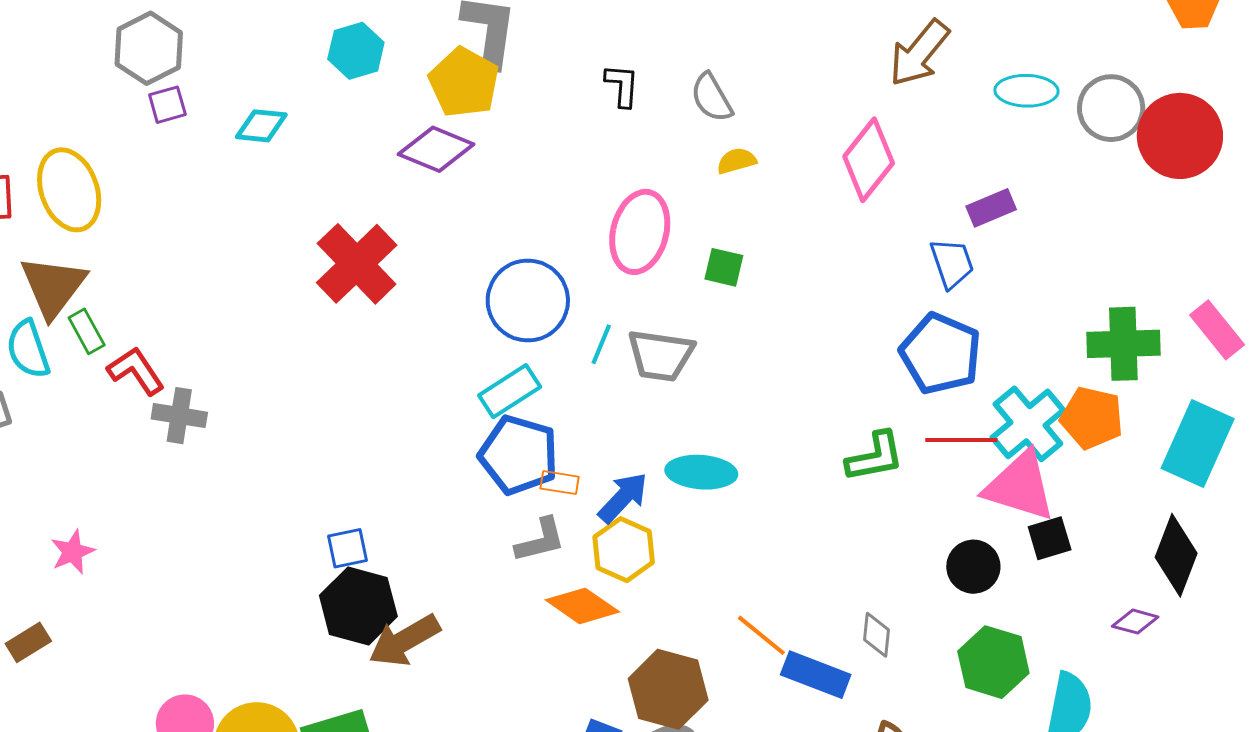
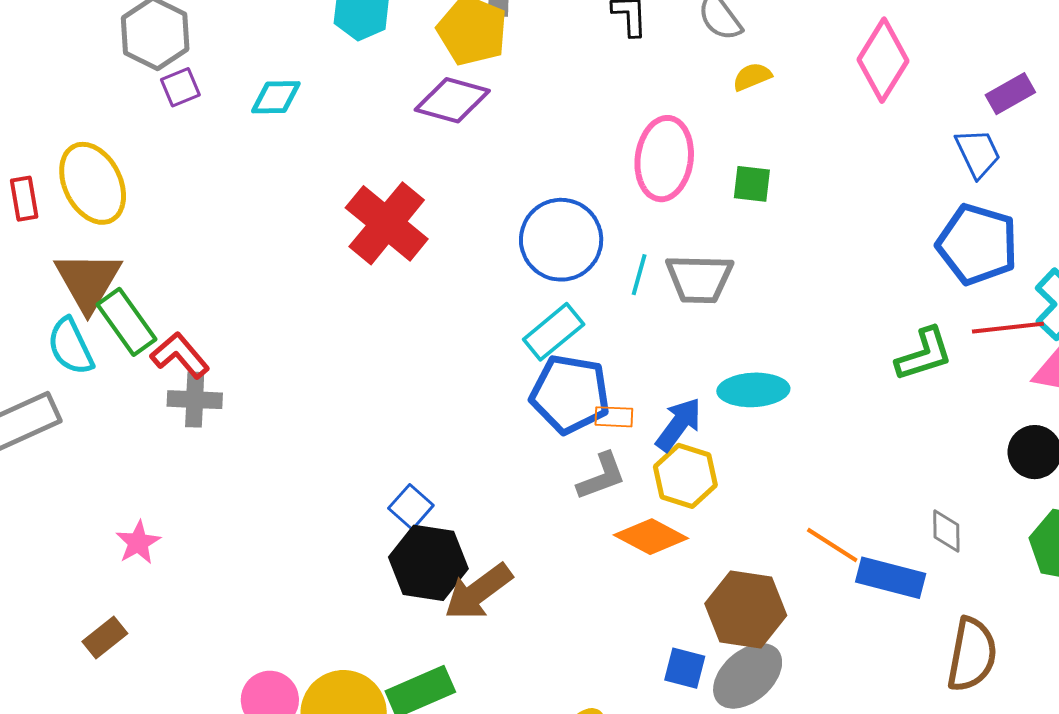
green rectangle: (87, 331) -> (126, 322), size x1.5
gray cross: (179, 416) -> (195, 400), moved
blue square: (348, 548) -> (411, 507), turned -30

